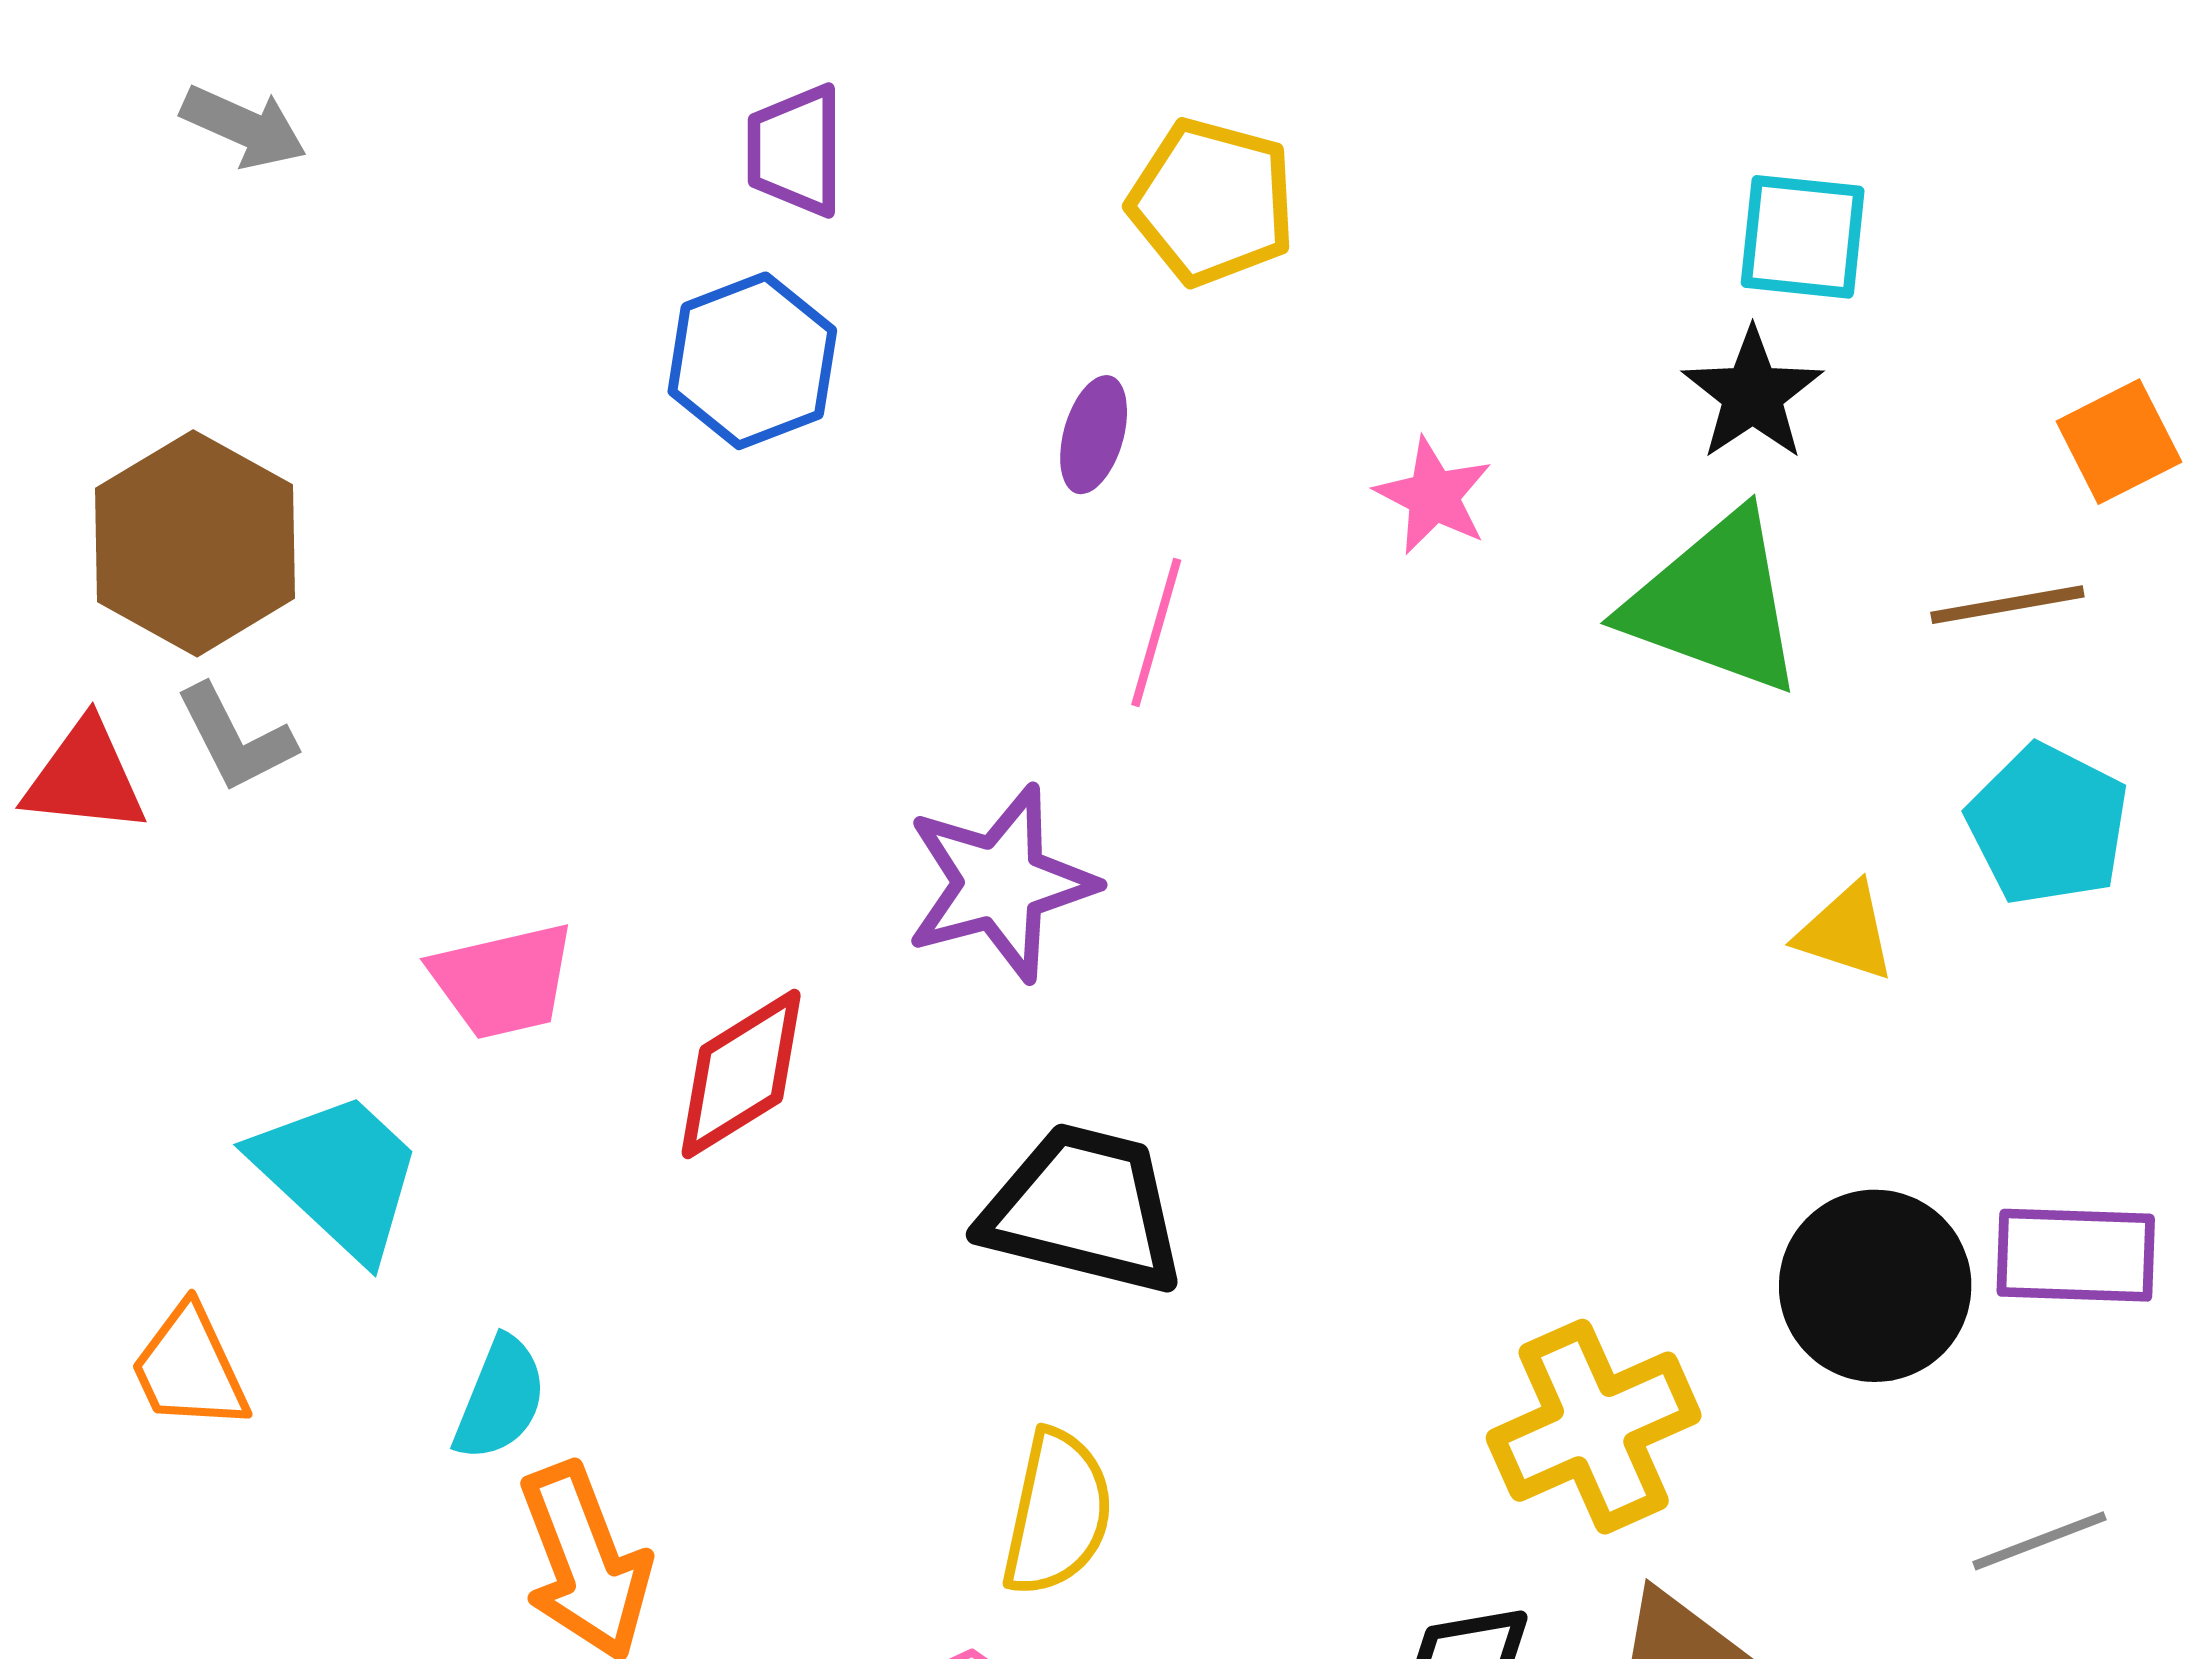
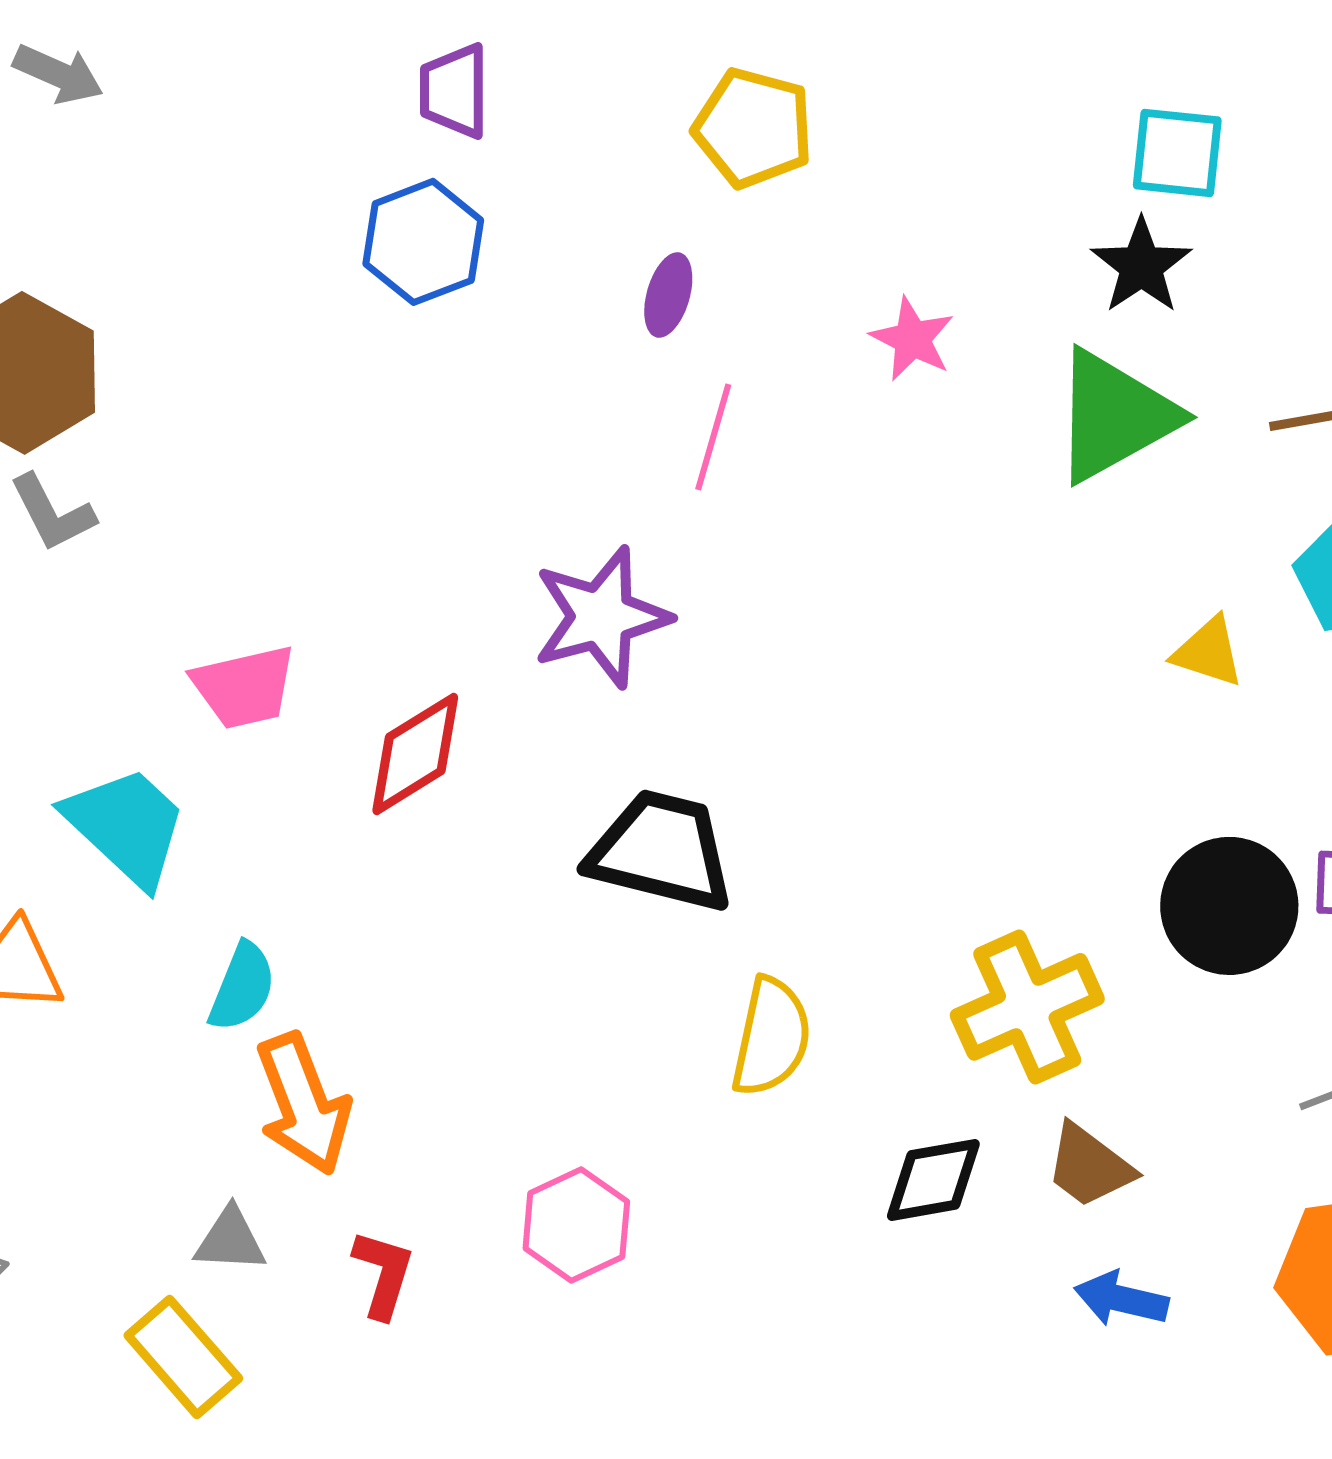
green triangle: (1715, 603) -> (1114, 416), turned -49
yellow semicircle: (1057, 1513) -> (771, 1037), moved

